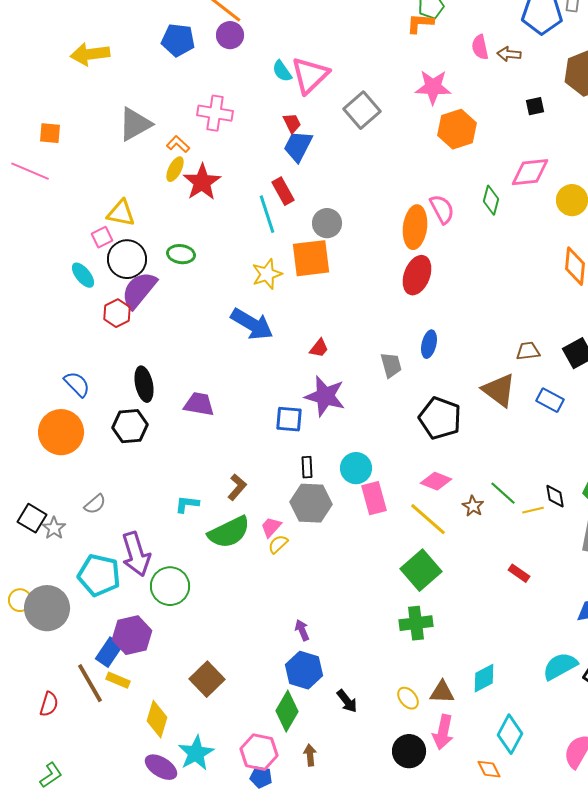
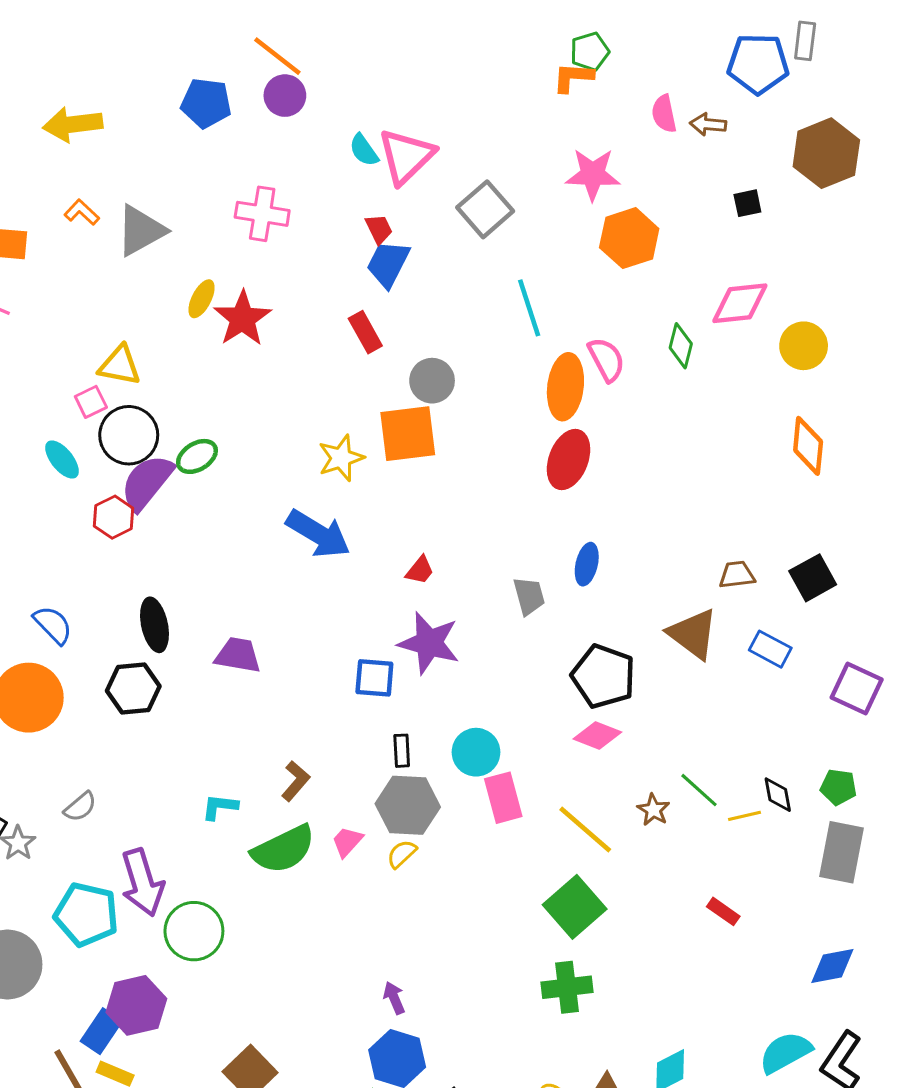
orange L-shape: (178, 144) -> (82, 212), moved
cyan line: (267, 214) -> (529, 308), moved
green ellipse: (181, 254) -> (197, 456), moved, turned -40
pink diamond: (436, 481) -> (597, 736), moved
yellow semicircle: (278, 544) -> (402, 854), moved

